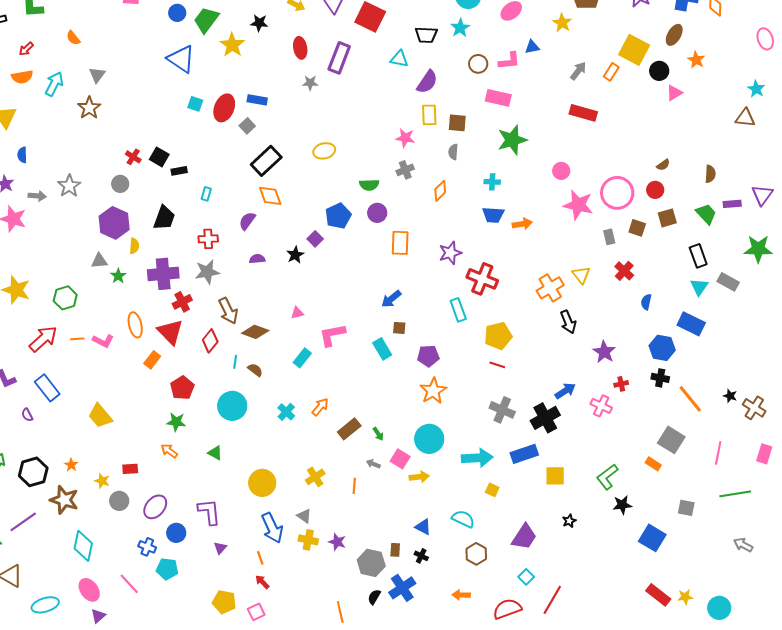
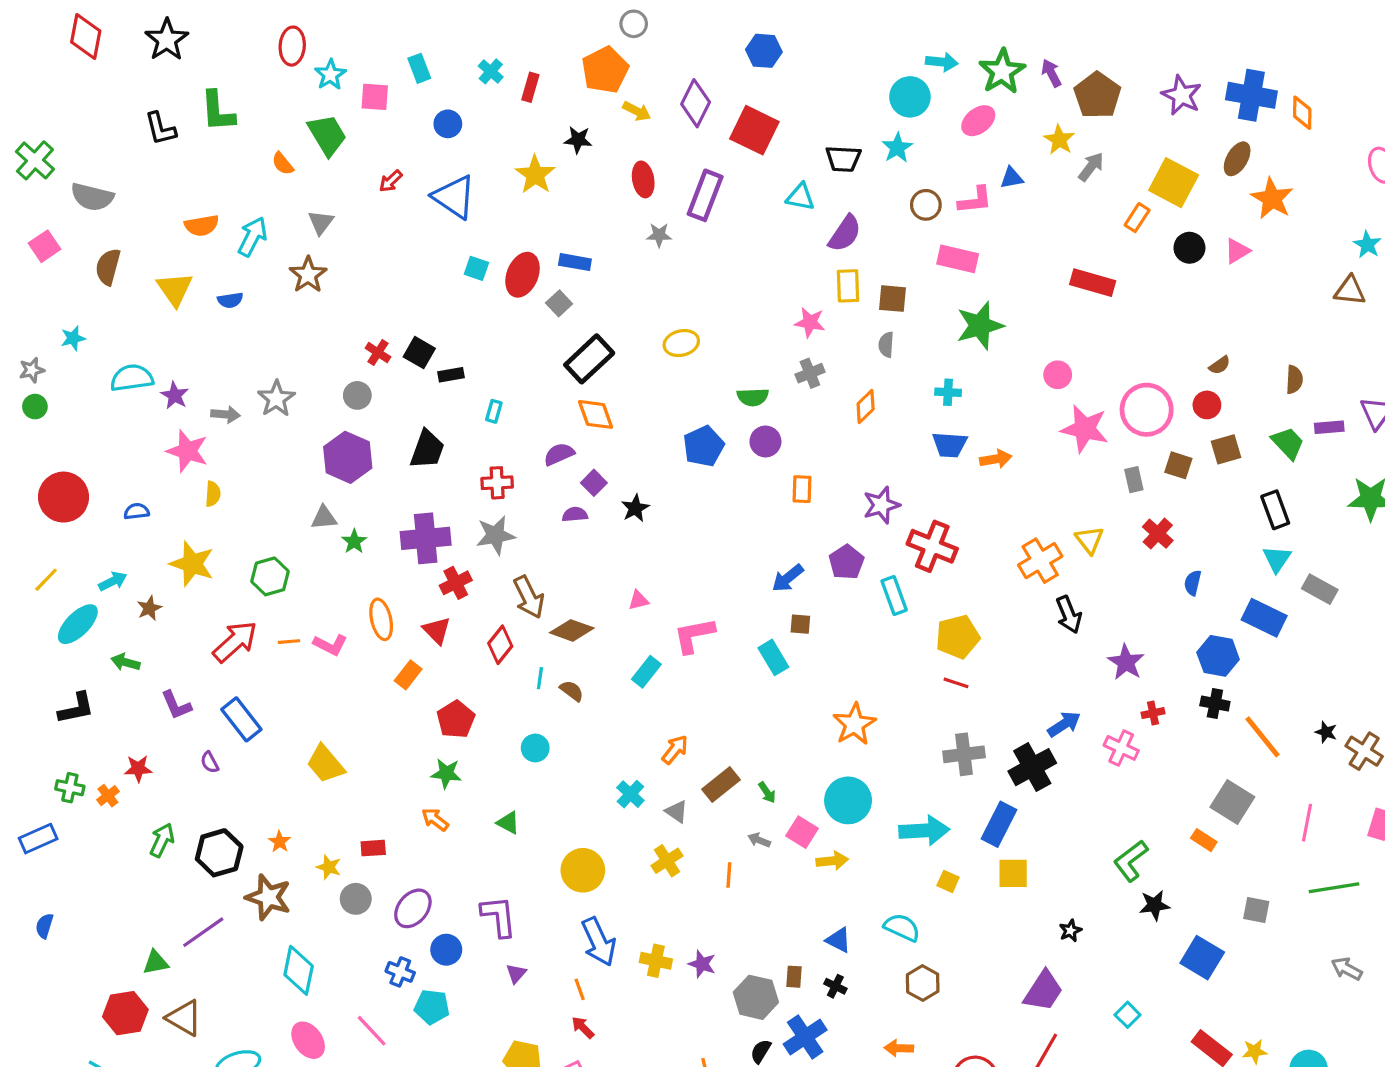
green trapezoid: (206, 20) -> (327, 135), moved, turned 112
red arrow: (26, 49) -> (391, 181), moved
orange star: (696, 60) -> (1272, 199), size x1.5
gray arrow: (578, 71) -> (1091, 167), moved
black circle: (659, 71) -> (1189, 248), moved
blue semicircle: (22, 155) -> (230, 300), moved, turned -98
purple semicircle: (247, 221) -> (559, 454), turned 30
purple square: (315, 239) -> (594, 483), moved
orange rectangle: (400, 243) -> (802, 489), size x0.7
yellow semicircle: (134, 246) -> (213, 494), moved
gray rectangle: (728, 282) -> (1320, 589), moved
red triangle: (170, 332) -> (437, 630), size x0.7
purple pentagon: (428, 356) -> (846, 562), moved, turned -30
cyan circle: (232, 406) -> (535, 748), size x0.6
gray cross: (502, 410) -> (964, 754), turned -30
cyan cross: (286, 412) -> (630, 794), moved
blue rectangle: (524, 454) -> (999, 824), turned -44
yellow square: (555, 476) -> (1013, 873), moved
gray triangle: (304, 516) -> (677, 812), moved
purple trapezoid: (524, 537) -> (1043, 991), moved
cyan square: (526, 577) -> (1128, 1015), moved

